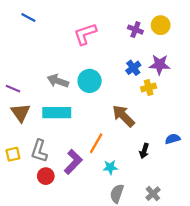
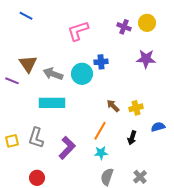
blue cross: (133, 68) -> (101, 62), moved, turned 32
yellow cross: (149, 87) -> (136, 108), moved
brown triangle: (21, 113) -> (28, 64), moved
brown arrow: (123, 116) -> (113, 106), size x0.6
orange line: (96, 143) -> (100, 131), moved
red circle: (46, 176) -> (37, 178), moved

